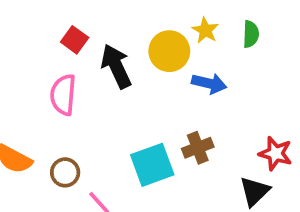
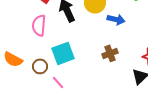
cyan square: (152, 165) -> (63, 53), moved

